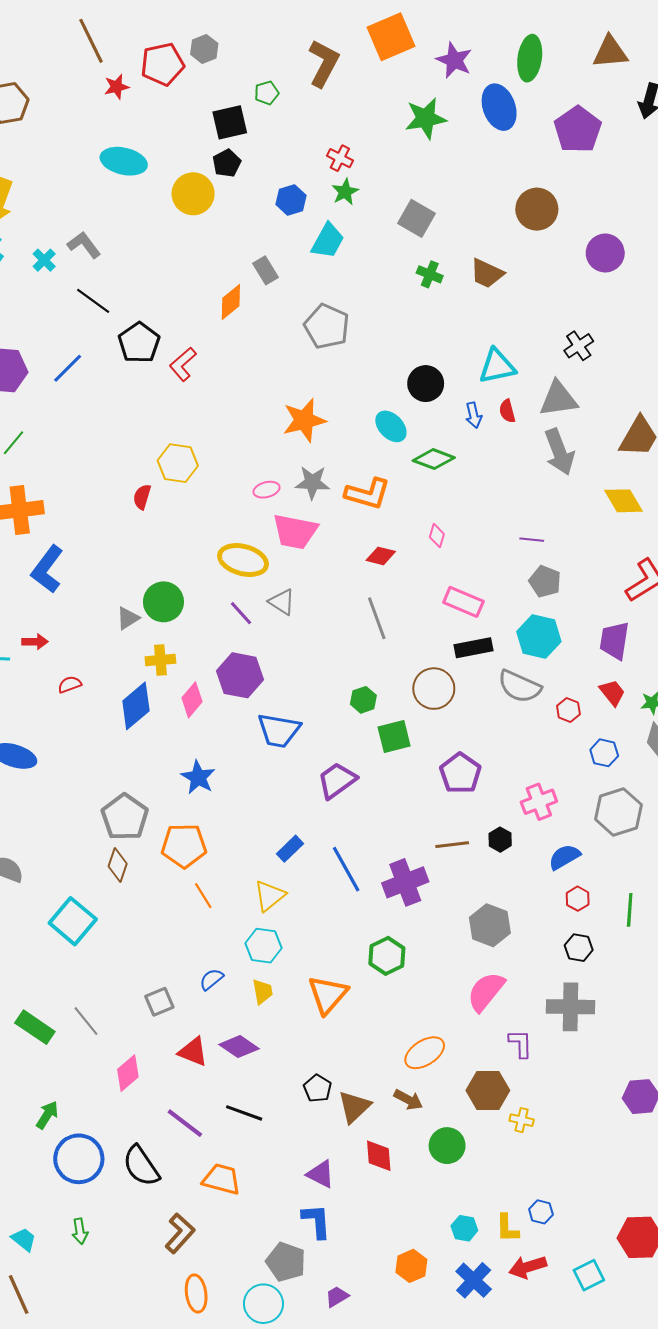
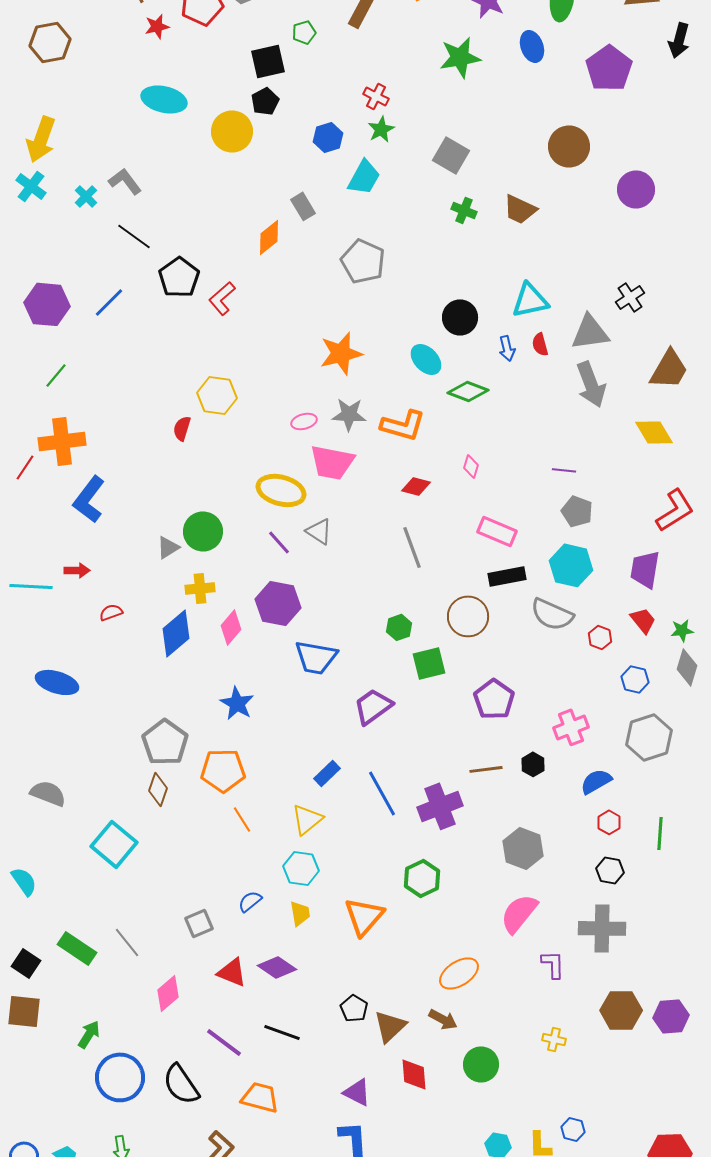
blue ellipse: (499, 107) -> (532, 46), size x0.7
black cross: (579, 346) -> (630, 297), moved
brown hexagon: (488, 1090) -> (621, 1010), moved

